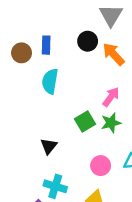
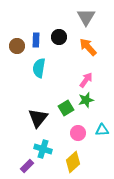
black circle: (88, 41) -> (59, 37), moved
green square: (85, 122) -> (66, 108), moved
black triangle: (49, 146) -> (38, 118), size x1.5

